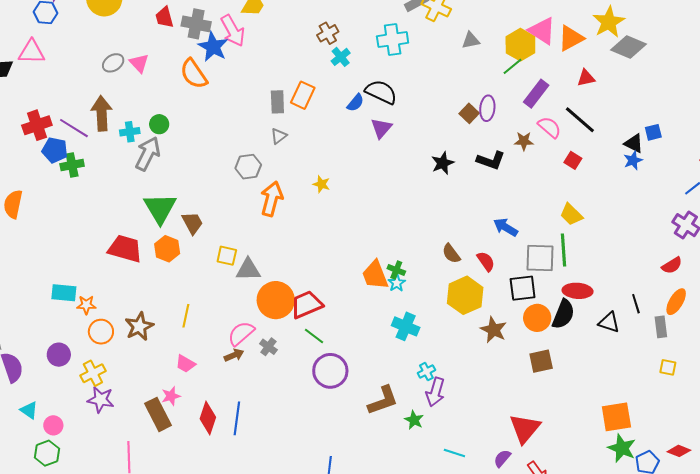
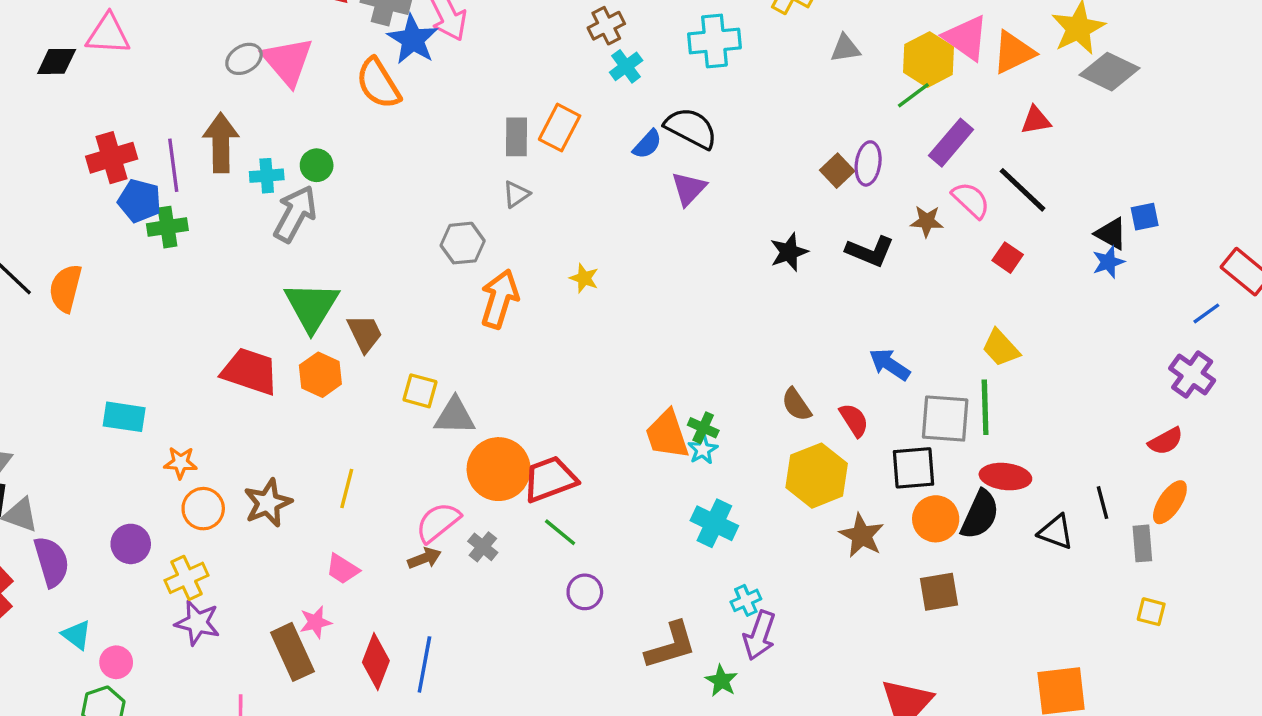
pink triangle: (139, 63) -> (288, 61), size x1.6
purple line: (74, 128) -> (173, 165), turned 48
cyan rectangle: (64, 293) -> (124, 417), moved
purple circle: (330, 371) -> (585, 592), size x0.6

